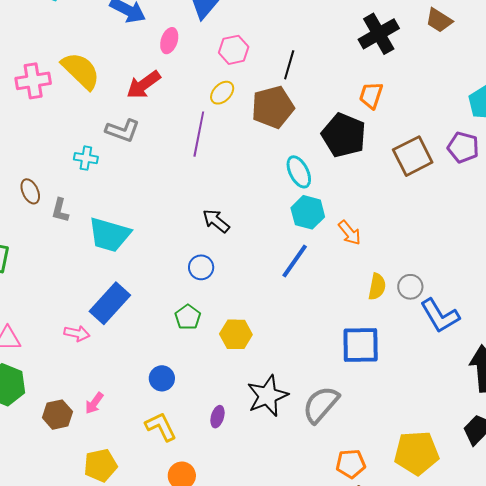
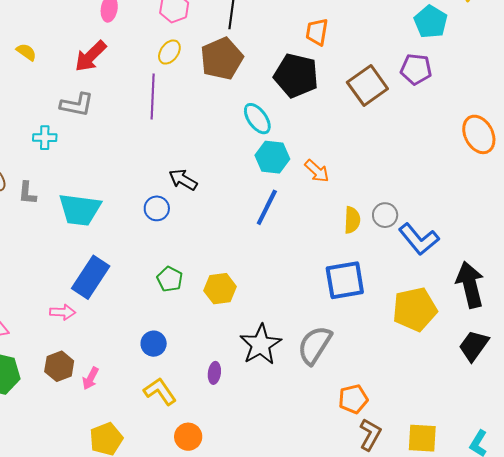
yellow semicircle: (81, 71) -> (26, 52), size x0.5
blue circle: (201, 267) -> (157, 208), moved
brown hexagon: (57, 415) -> (59, 366), moved
yellow pentagon: (417, 453) -> (415, 309), moved

